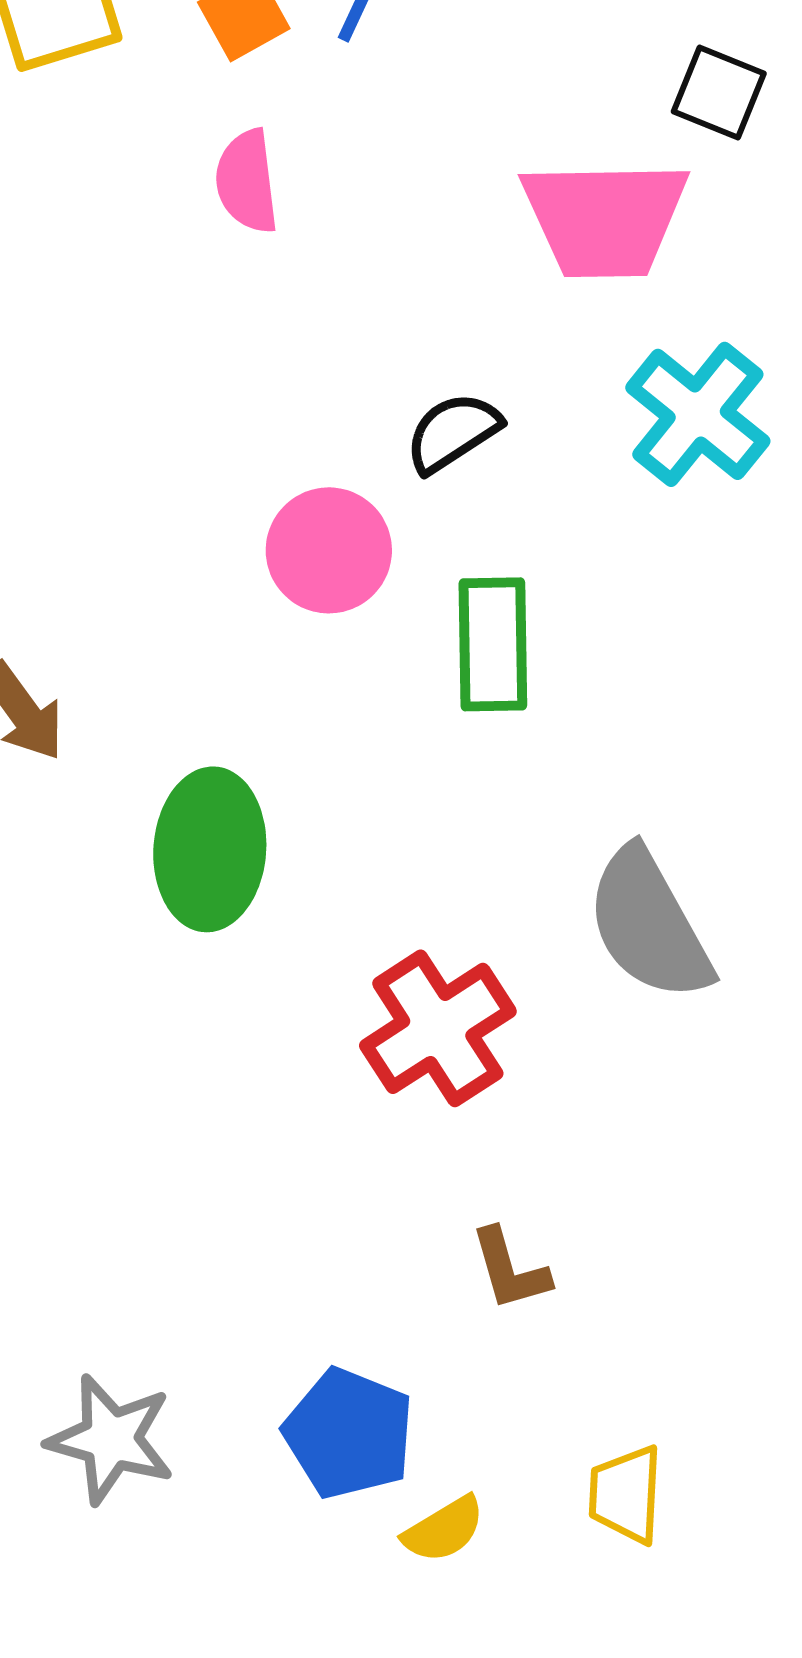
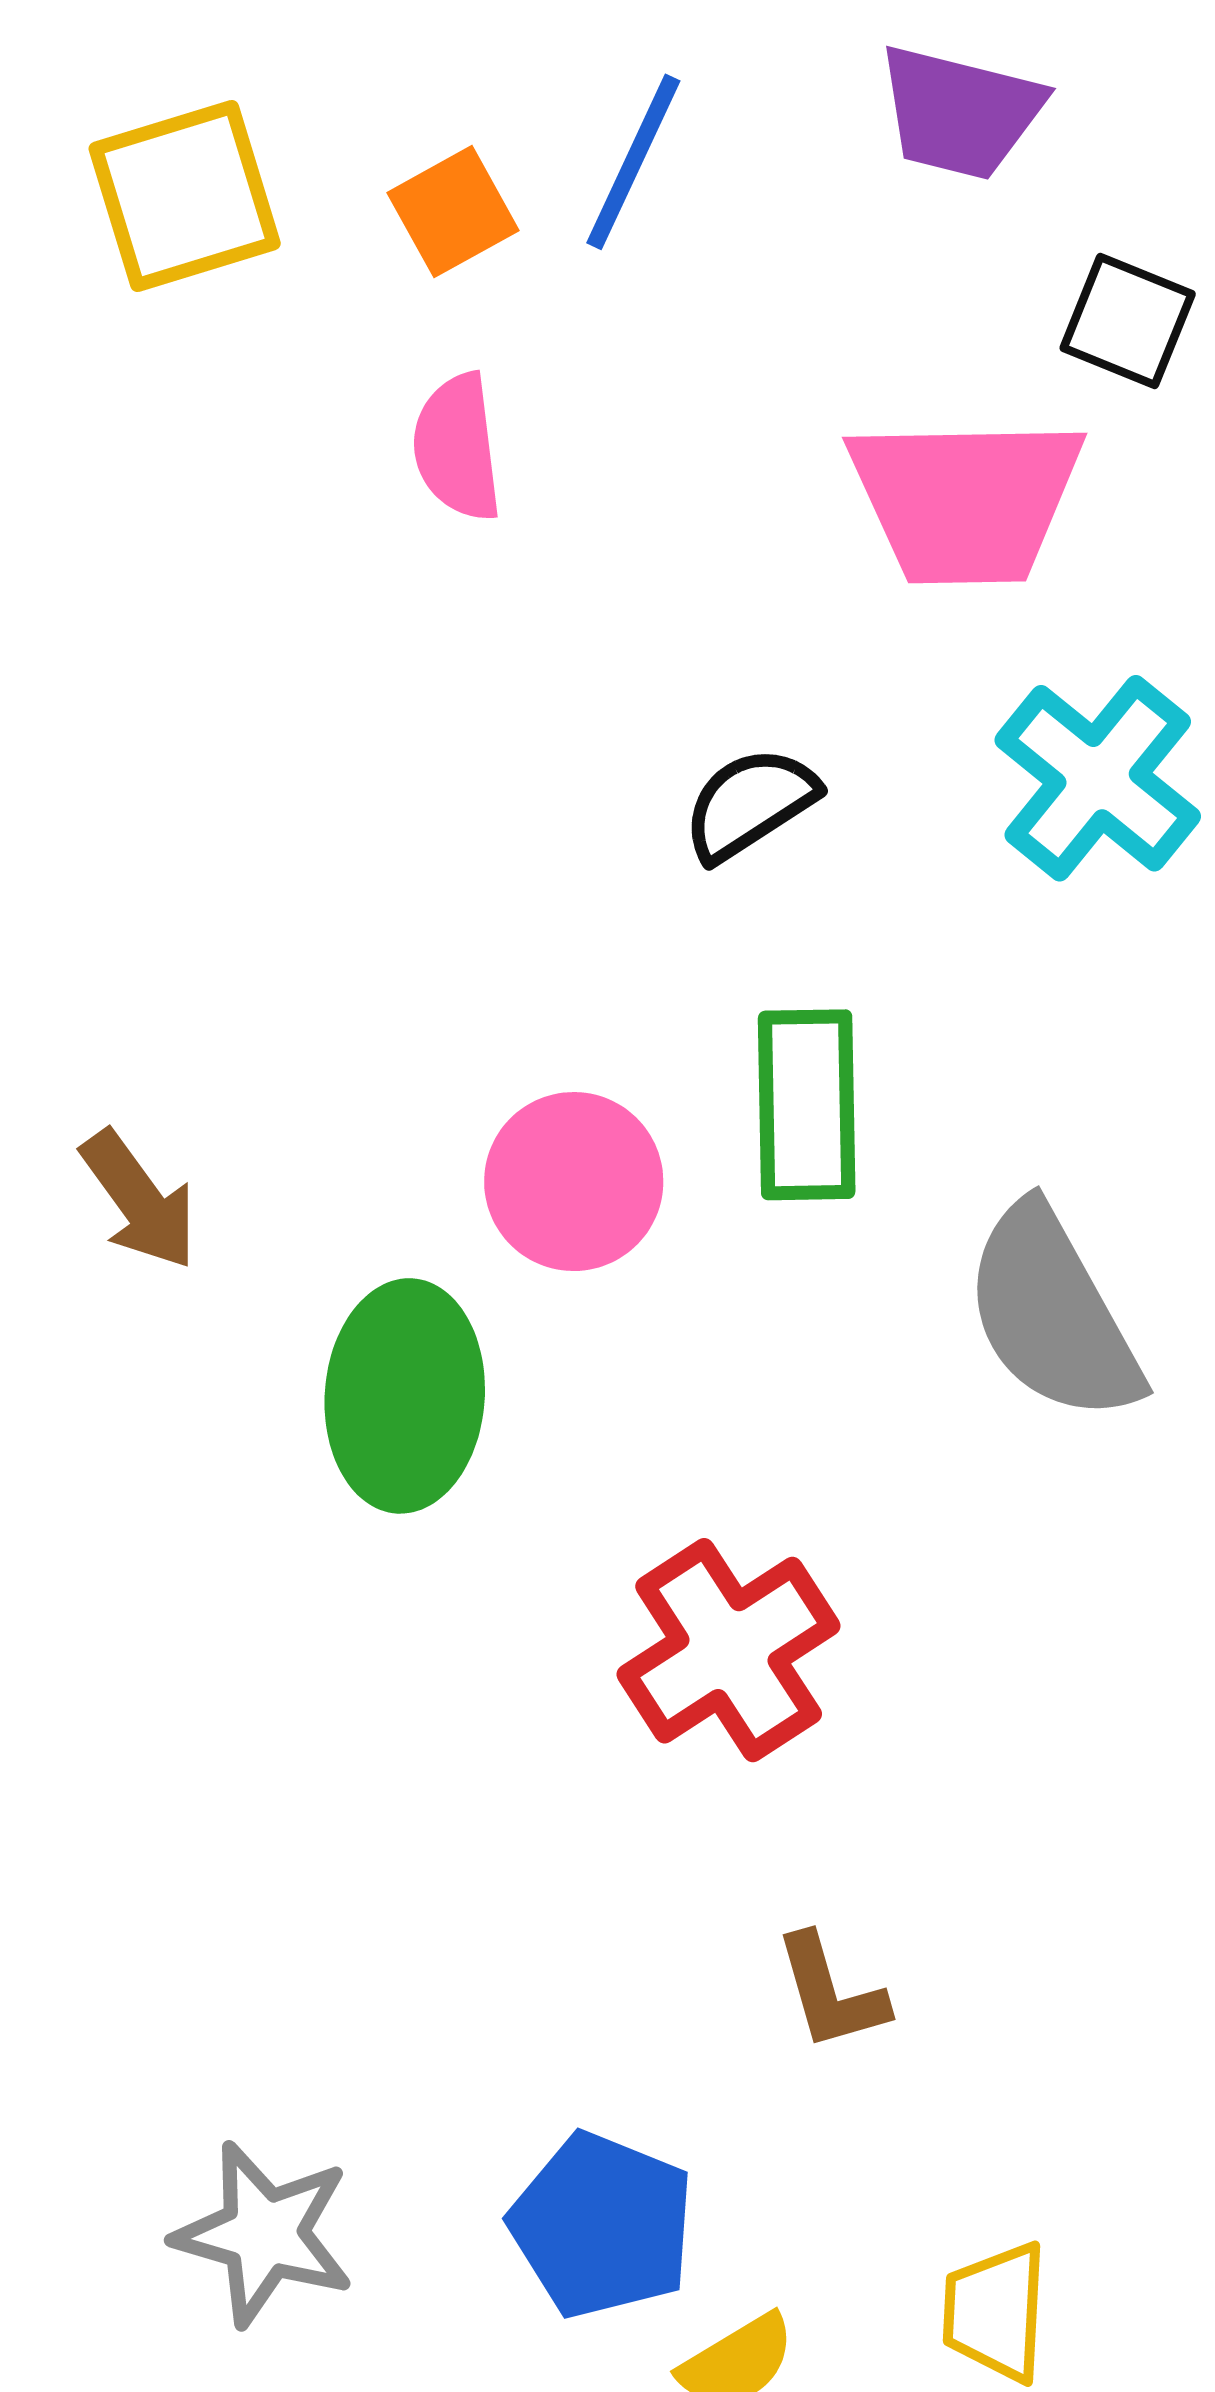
pink circle: (329, 550) -> (574, 1182), moved
gray semicircle: (649, 924) -> (1052, 1314), moved

